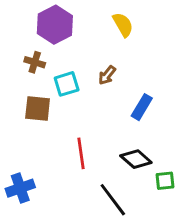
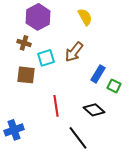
brown arrow: (107, 75) -> (74, 52), size x1.5
green square: (165, 181) -> (114, 86), moved, turned 32

